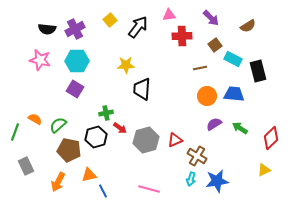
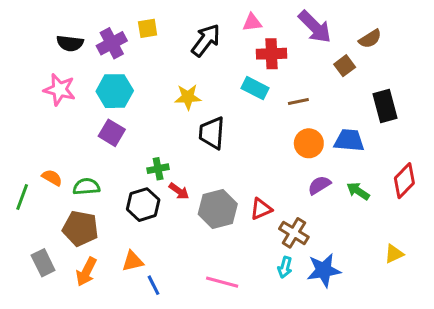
purple arrow: (211, 18) -> (315, 27), size x1.4
yellow square: (110, 20) -> (148, 28), moved, turned 32
brown square: (215, 45) -> (345, 66), moved
cyan rectangle: (233, 59) -> (255, 88), moved
green semicircle: (58, 125) -> (86, 187), turned 36
red diamond: (271, 138) -> (404, 181), moved
brown pentagon: (69, 150) -> (80, 228), moved
gray rectangle: (26, 166) -> (43, 263), moved

